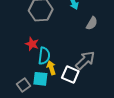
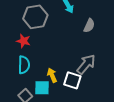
red star: (32, 44) -> (23, 41), moved
cyan semicircle: (44, 56) -> (24, 65), moved

